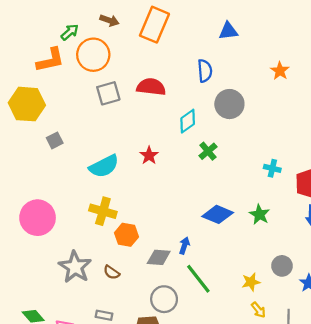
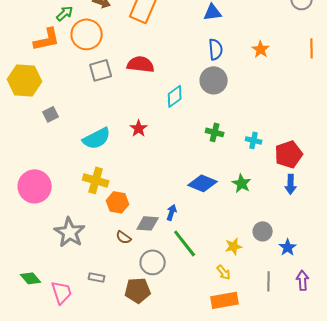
blue semicircle: (205, 71) -> (216, 49), moved
green cross: (208, 151) -> (215, 132), moved, turned -36
brown semicircle: (112, 272) -> (124, 237), moved
yellow arrow: (258, 310) -> (224, 272), moved

